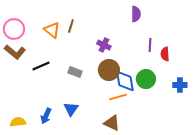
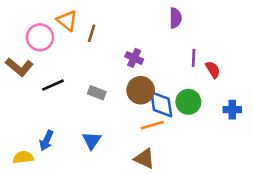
pink circle: (14, 29) -> (40, 37), moved
orange triangle: (52, 30) -> (67, 21), moved
red semicircle: (165, 54) -> (213, 70), turned 152
blue arrow: (46, 116) -> (46, 141), moved

